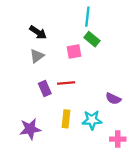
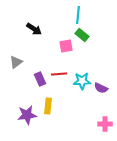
gray triangle: (37, 56) -> (16, 62), moved
yellow rectangle: (66, 119) -> (48, 106), moved
cyan star: (92, 120) -> (82, 81), moved

